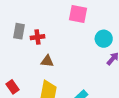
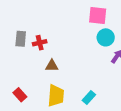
pink square: (78, 14) -> (98, 15), moved

